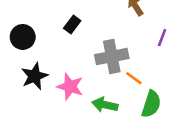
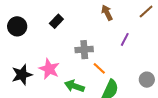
gray cross: (112, 57) -> (84, 50), size x0.7
black star: (34, 76) -> (22, 75), moved

